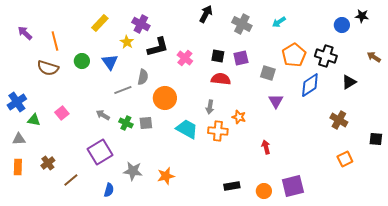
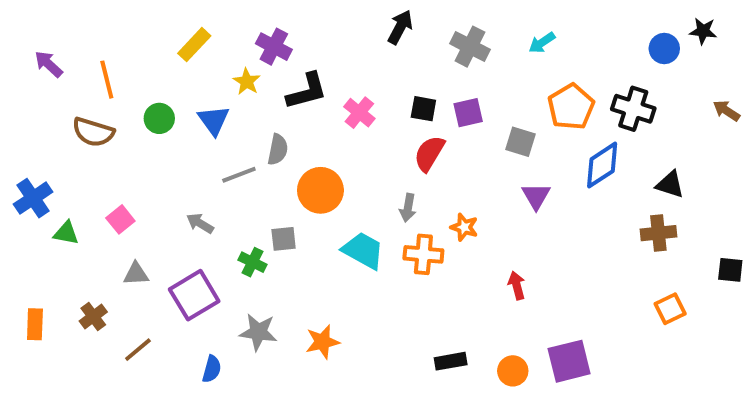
red semicircle: (221, 79) -> (429, 153), turned -66
black triangle: (349, 82) -> (670, 184), moved, turned 49
brown cross: (339, 120) -> (658, 233), turned -36
green cross: (126, 123) -> (252, 262), moved
gray triangle: (19, 139) -> (136, 274), moved

